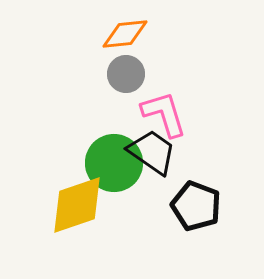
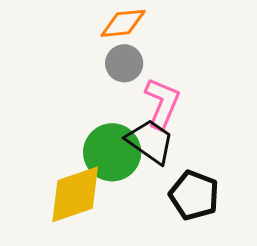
pink L-shape: (164, 114) -> (162, 103), turned 40

